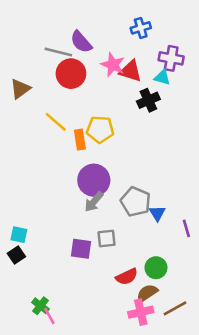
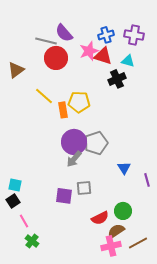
blue cross: (141, 28) -> (106, 35), moved
purple cross: (171, 58) -> (134, 35), moved
pink star: (113, 65) -> (89, 51), turned 30
gray pentagon: (136, 202) -> (96, 143), moved, turned 30
pink line: (49, 316) -> (24, 221), moved

